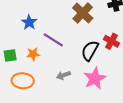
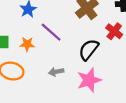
red cross: (111, 41) -> (114, 31), moved

